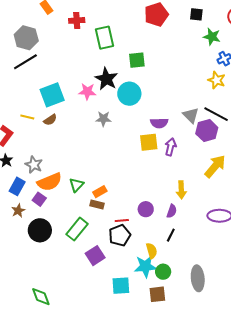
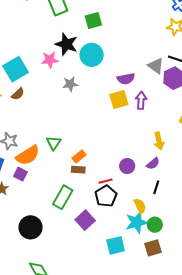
green triangle: (76, 185) -> (54, 143), moved
purple semicircle: (172, 211) -> (153, 164), turned 40
black circle: (40, 230) -> (30, 227), moved

